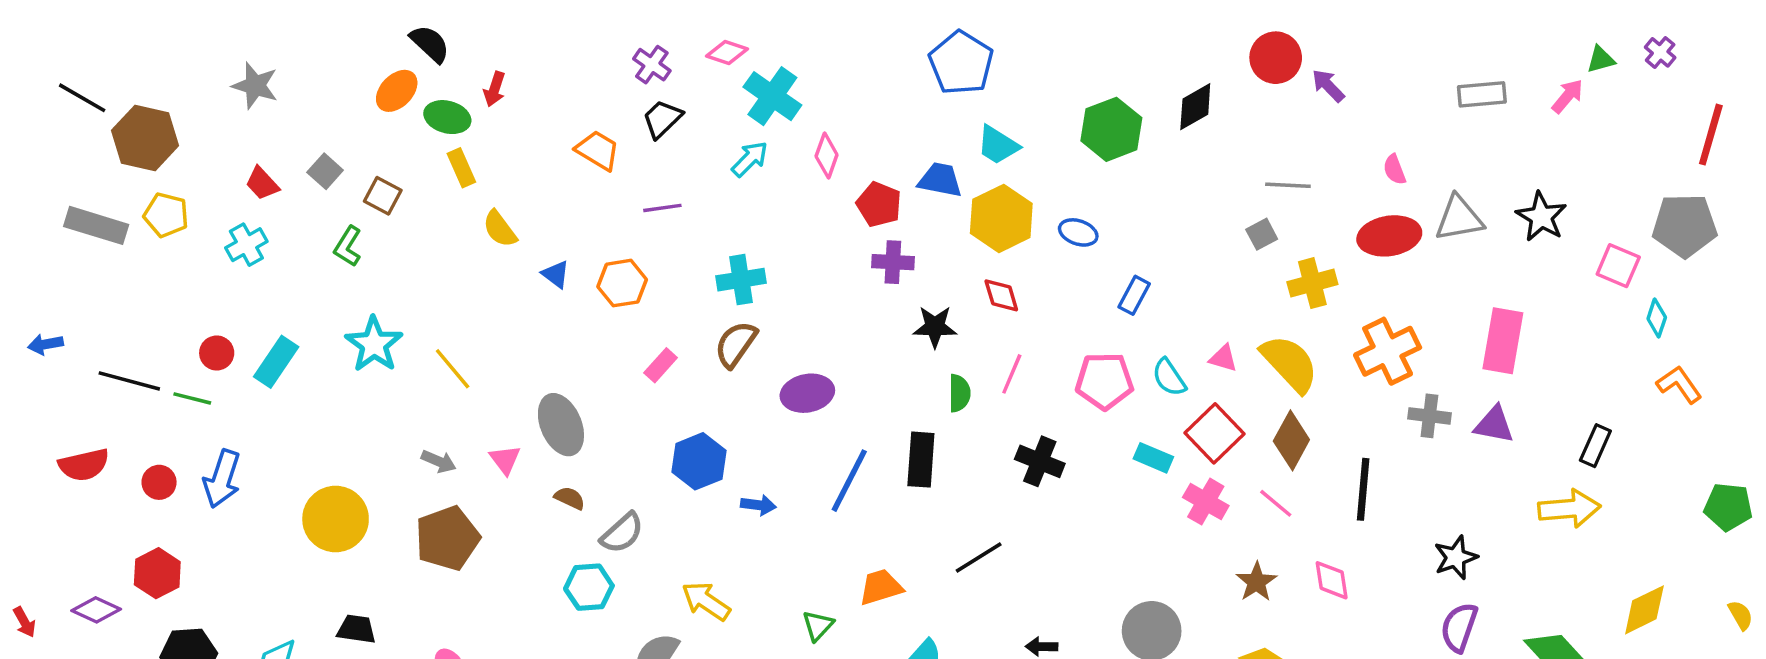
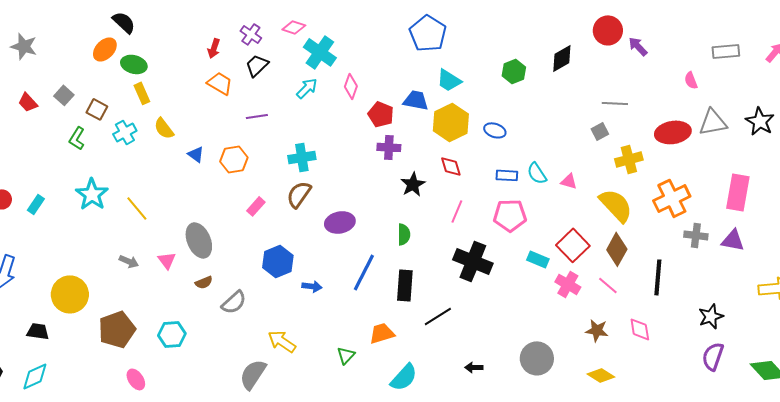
red arrow: (495, 89) -> (214, 48), moved
green hexagon: (1111, 129) -> (514, 71), size x0.7
pink semicircle: (1395, 169) -> (691, 80), moved
cyan cross: (246, 245) -> (125, 132), moved
blue rectangle: (1134, 295) -> (507, 175), moved, turned 65
black star: (935, 327) -> (413, 184), turned -30
pink triangle: (1223, 358) -> (569, 181), moved
cyan rectangle: (276, 362) -> (36, 204), size x0.7
cyan semicircle: (1169, 377) -> (537, 173), moved
green semicircle: (959, 393) -> (404, 234), moved
black rectangle: (921, 460) -> (405, 285), moved
black cross: (1040, 461) -> (473, 261), size x1.4
brown semicircle: (570, 498) -> (204, 282), turned 132
brown pentagon: (447, 538) -> (117, 329), moved
brown star: (1256, 582) -> (597, 330), turned -30
cyan hexagon: (589, 587) -> (172, 334), moved
black trapezoid: (356, 629) -> (38, 331), moved

